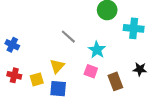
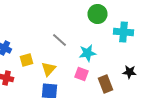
cyan star: (97, 50) -> (88, 53), turned 30
yellow square: (37, 79) -> (26, 60), moved

